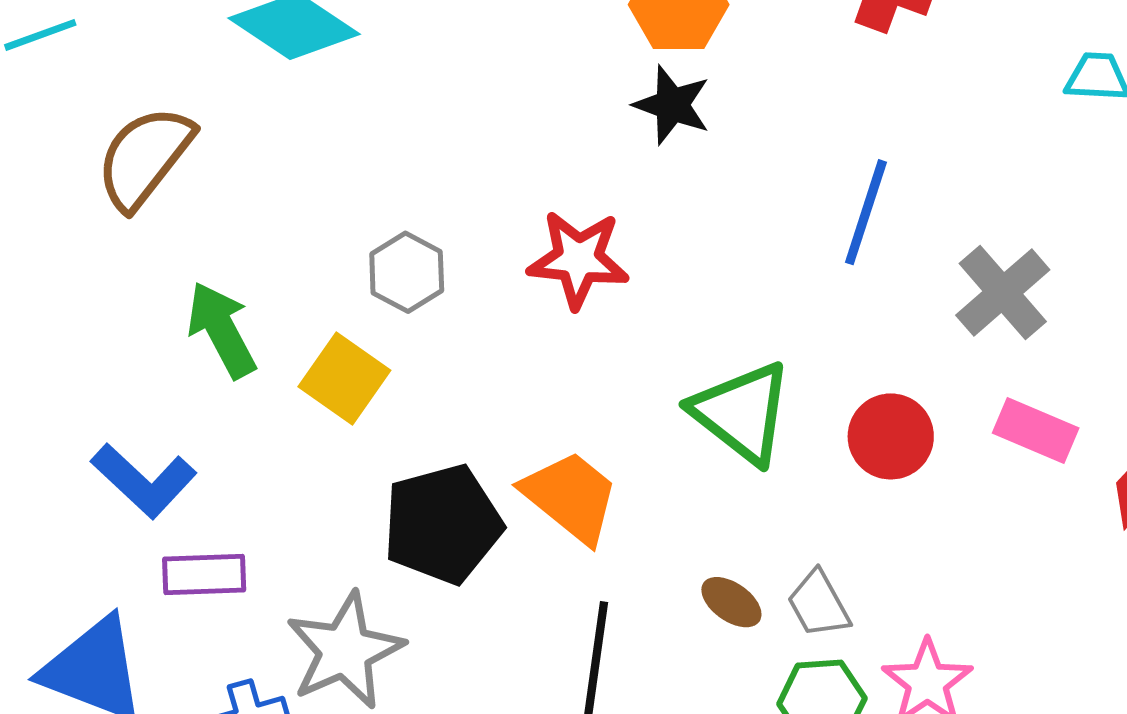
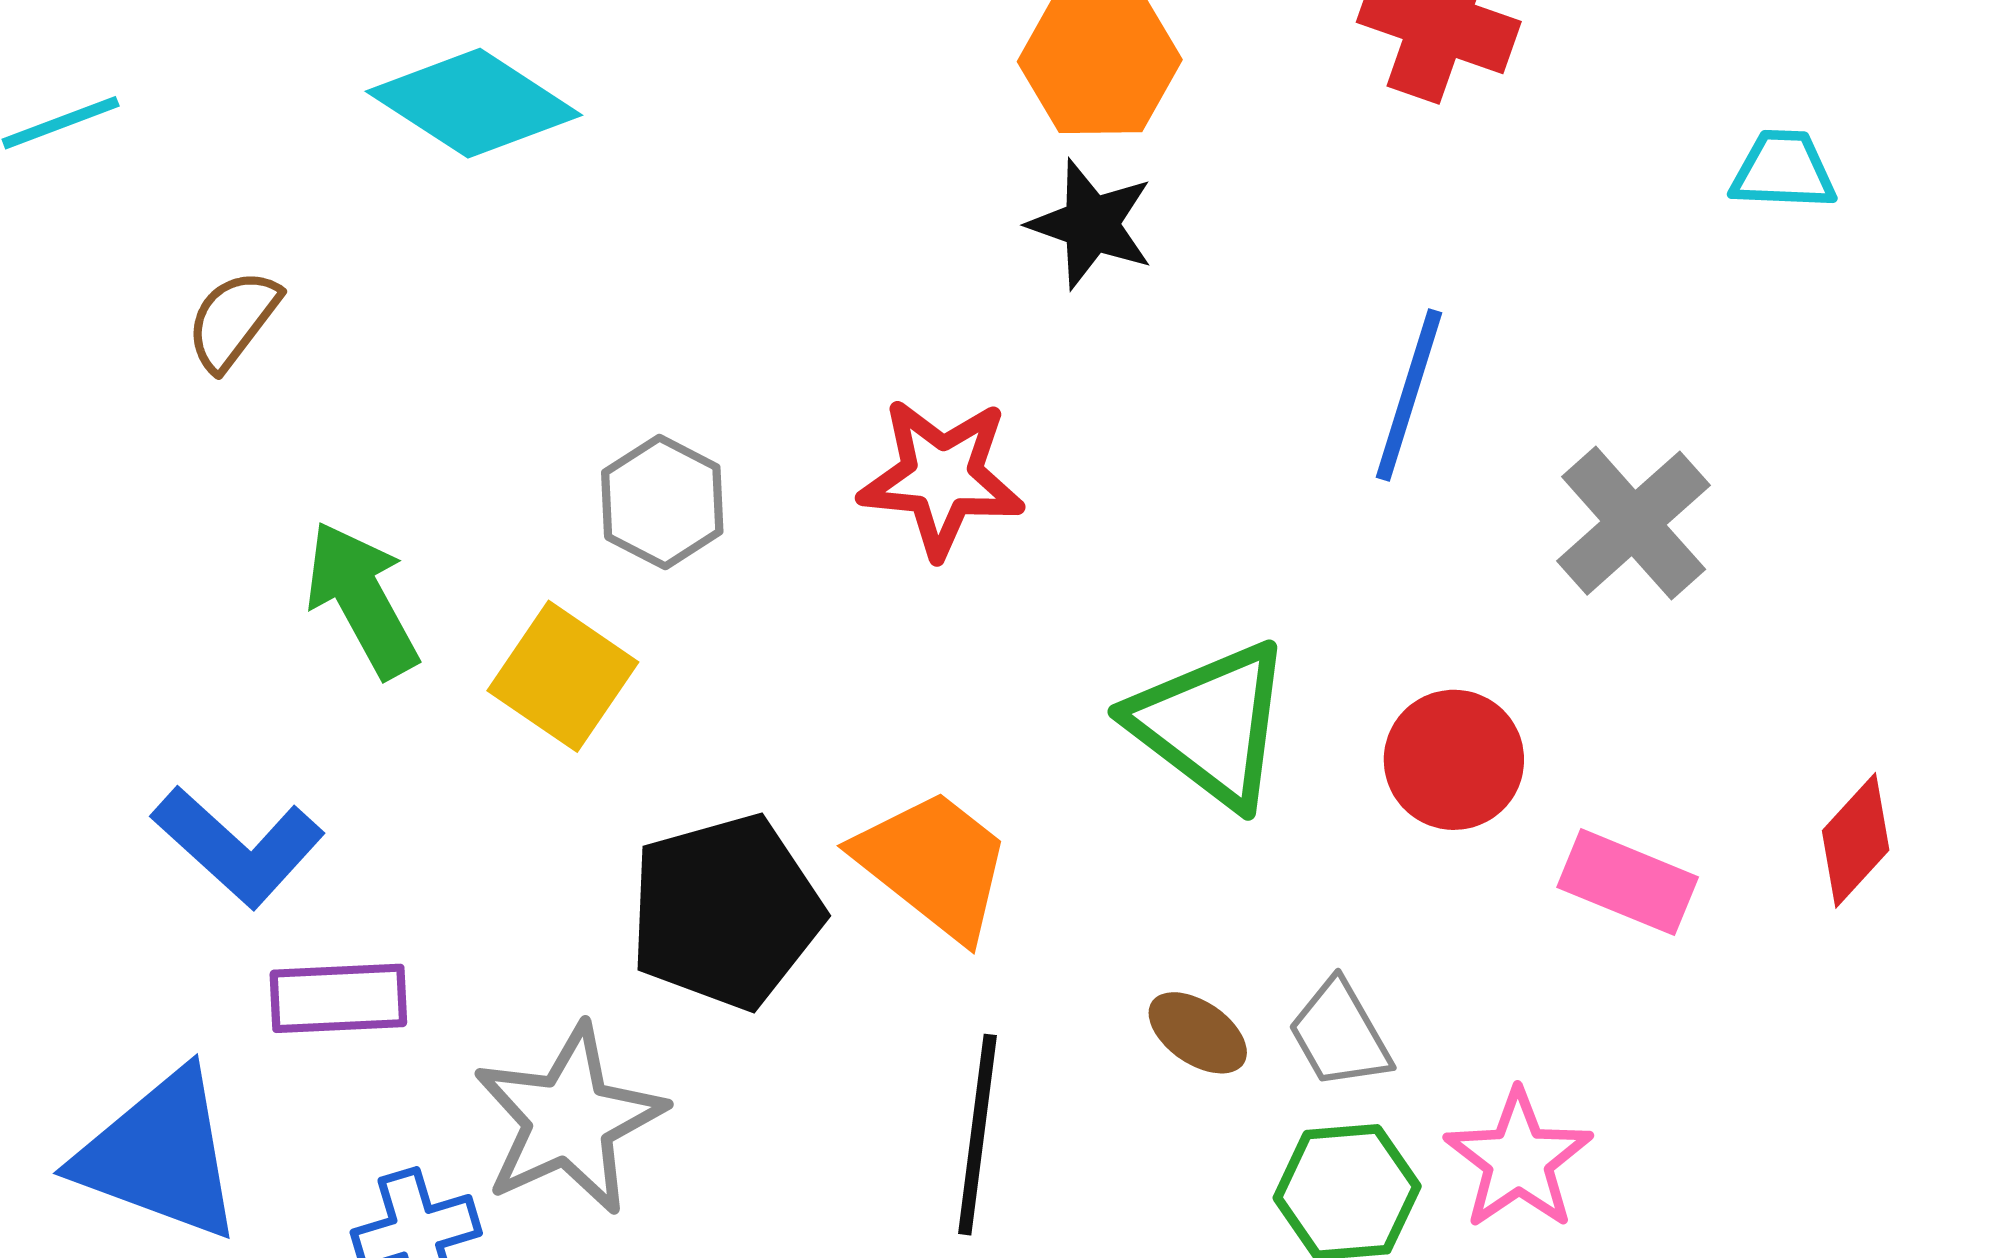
brown semicircle: (145, 157) -> (233, 320), size x0.6
pink rectangle: (1036, 430) -> (1628, 882), moved

